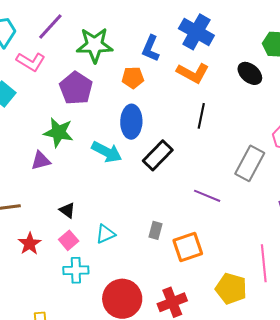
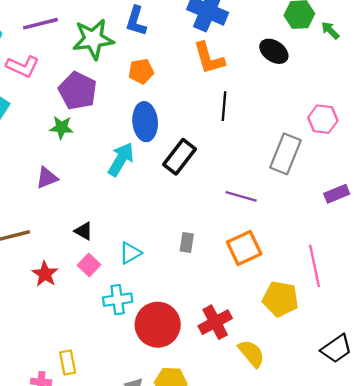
purple line: (50, 26) -> (40, 24), turned 40
blue L-shape: (151, 48) -> (136, 21), moved
orange L-shape: (193, 73) -> (209, 58), turned 52
green star: (58, 132) -> (61, 127), moved, size x0.7
cyan arrow: (107, 152) -> (121, 159), turned -80
orange square: (188, 247) -> (244, 248), moved
cyan cross: (76, 270) -> (118, 300), moved

